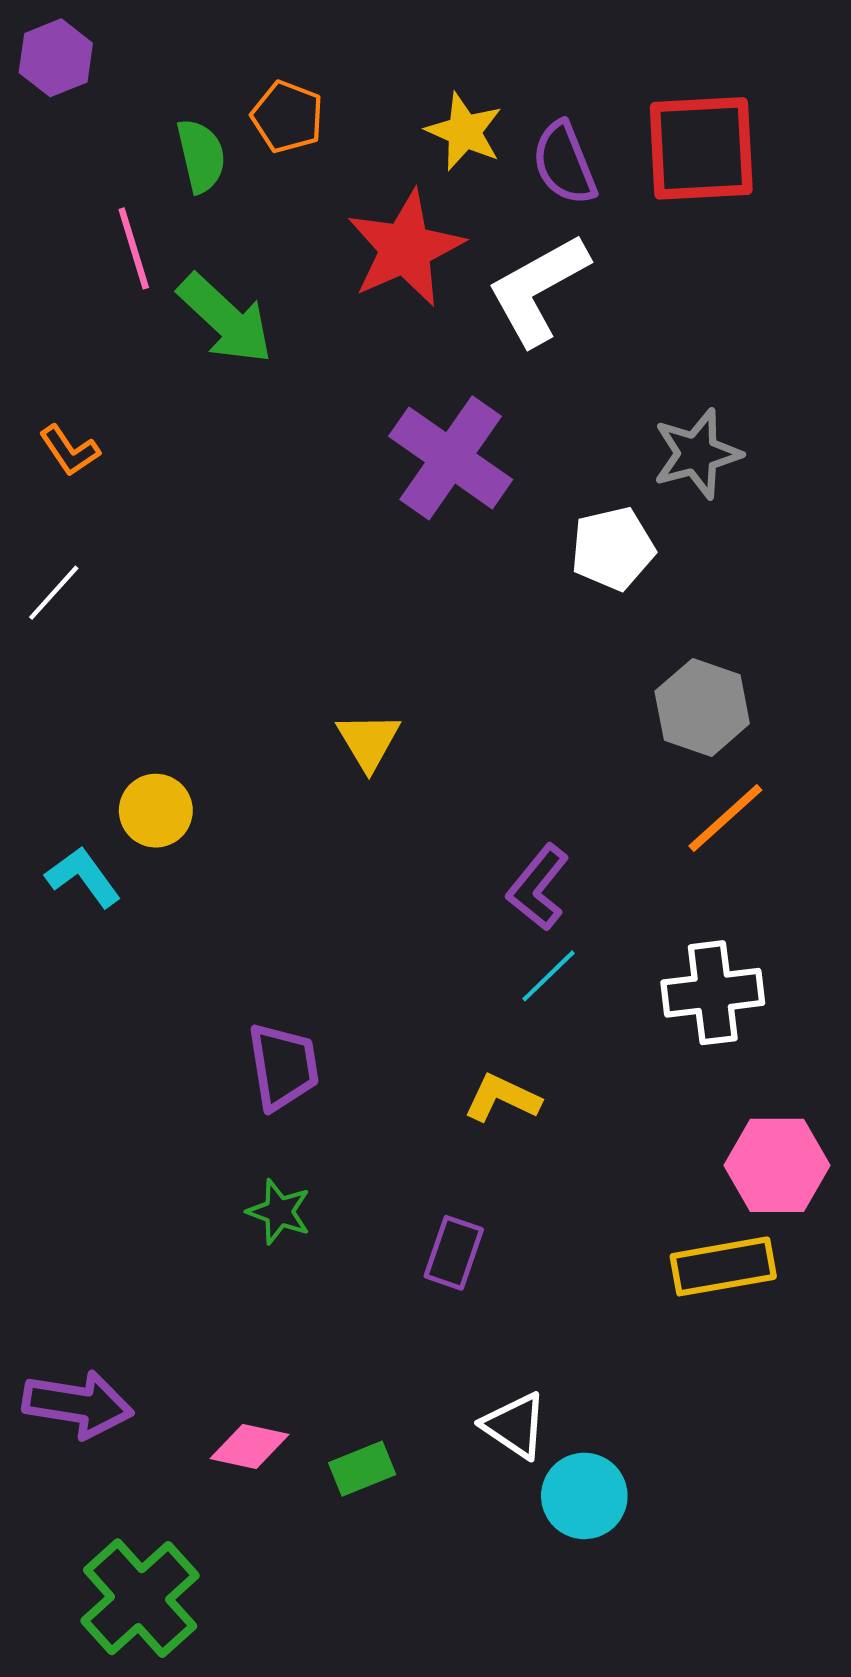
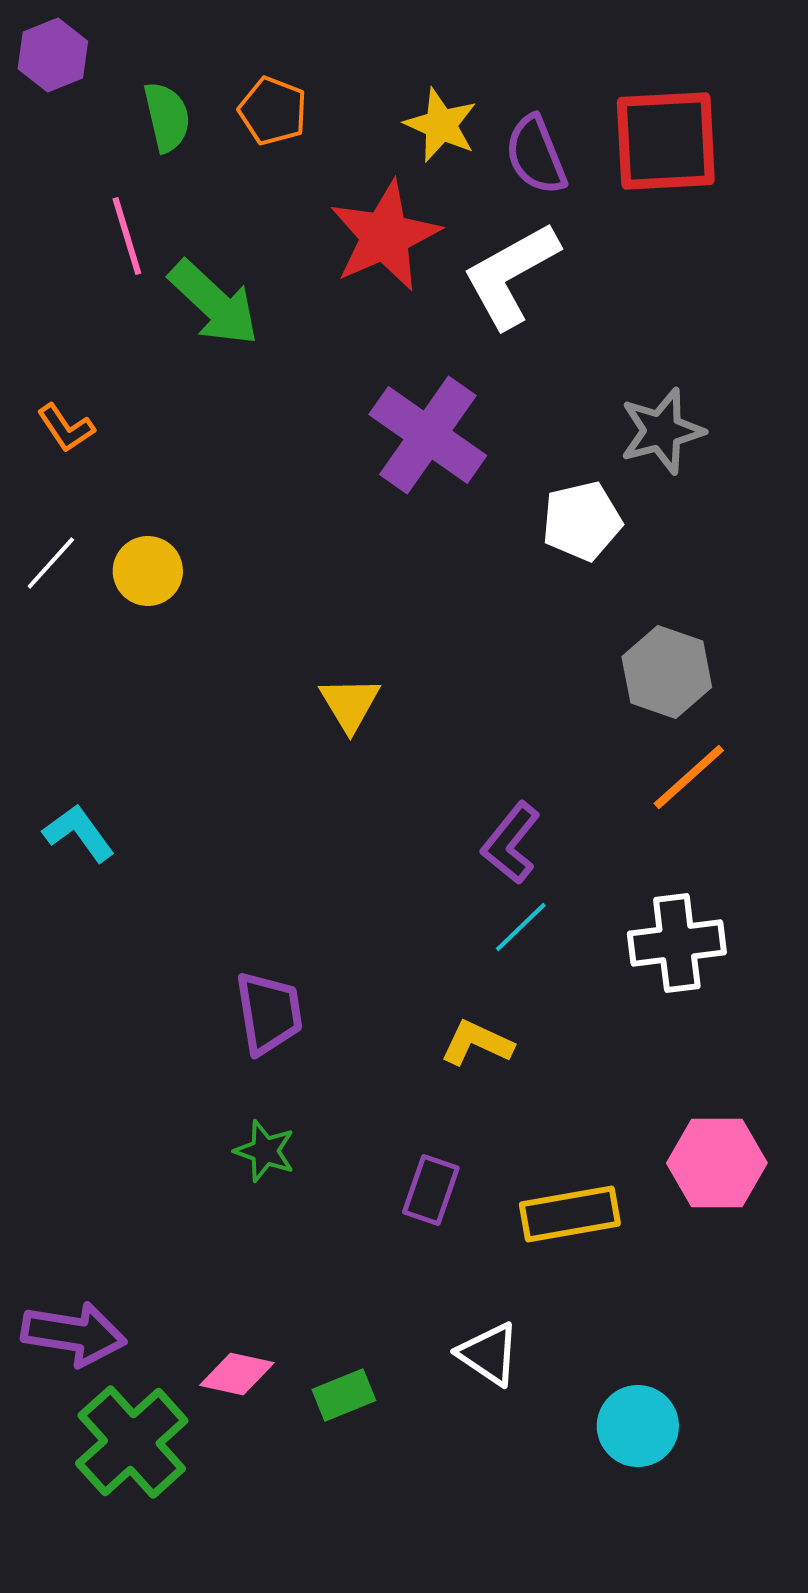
green semicircle: (201, 156) -> (167, 117), moved
yellow circle: (156, 811) -> (148, 571), moved
pink hexagon: (777, 1165) -> (717, 1163), moved
yellow rectangle: (723, 1266) -> (570, 1214), moved
cyan circle: (584, 1496) -> (638, 1426), moved
green cross: (140, 1598) -> (132, 1442), moved

